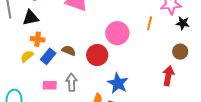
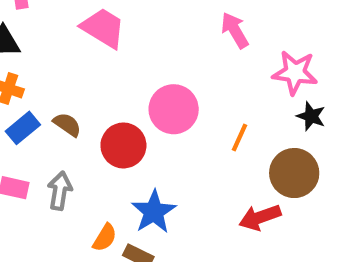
orange line: (150, 23) -> (240, 138), moved
brown circle: (180, 52) -> (294, 173), size x1.5
red arrow: (168, 76) -> (260, 217), turned -132

